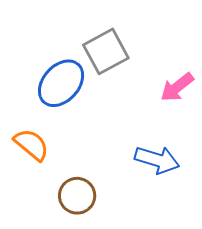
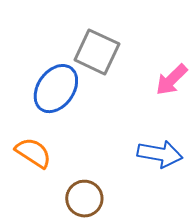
gray square: (106, 51) -> (97, 52), turned -30

